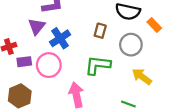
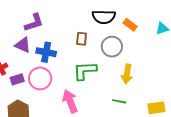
purple triangle: (37, 26) -> (23, 45), turned -36
blue cross: (60, 38) -> (46, 52), turned -36
yellow arrow: (142, 77) -> (127, 74), turned -108

